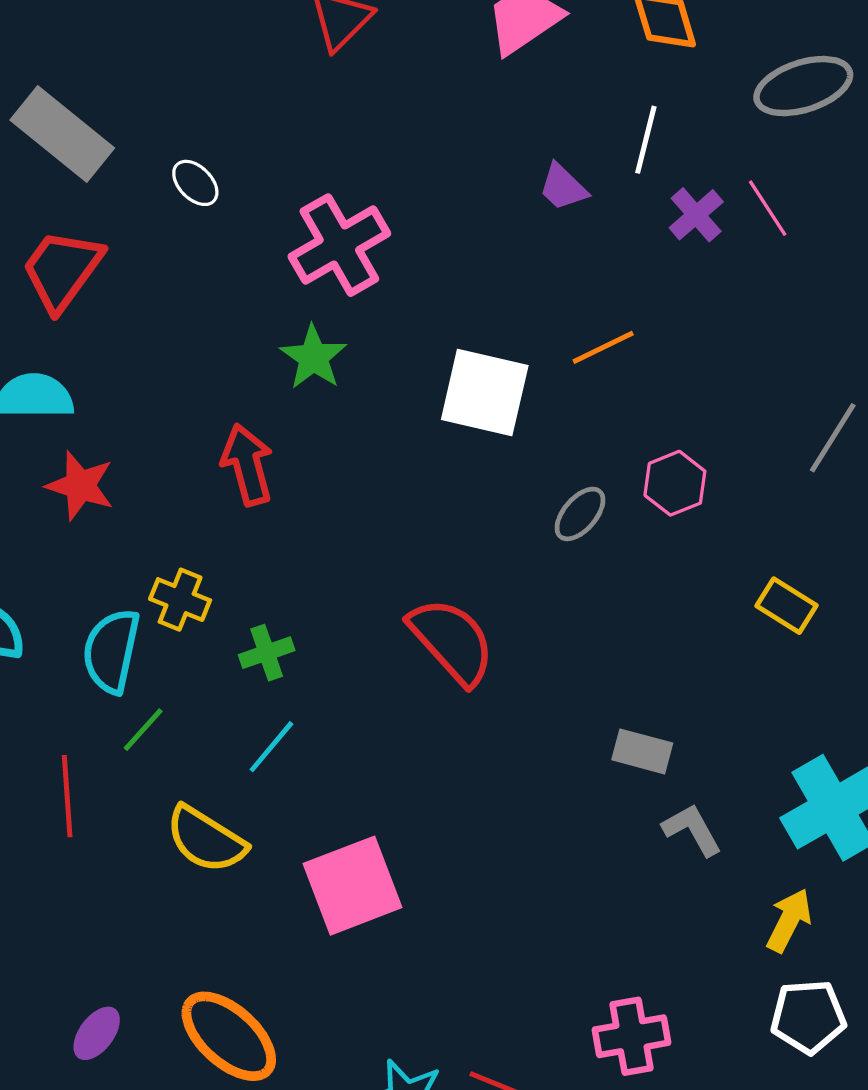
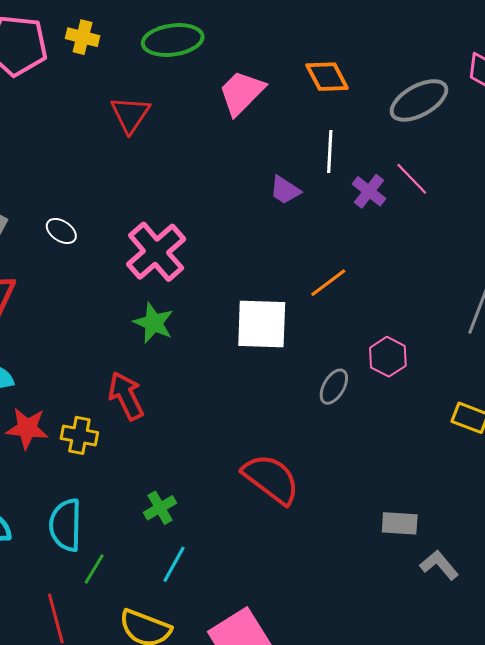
yellow cross: (180, 600) -> (79, 435), moved

